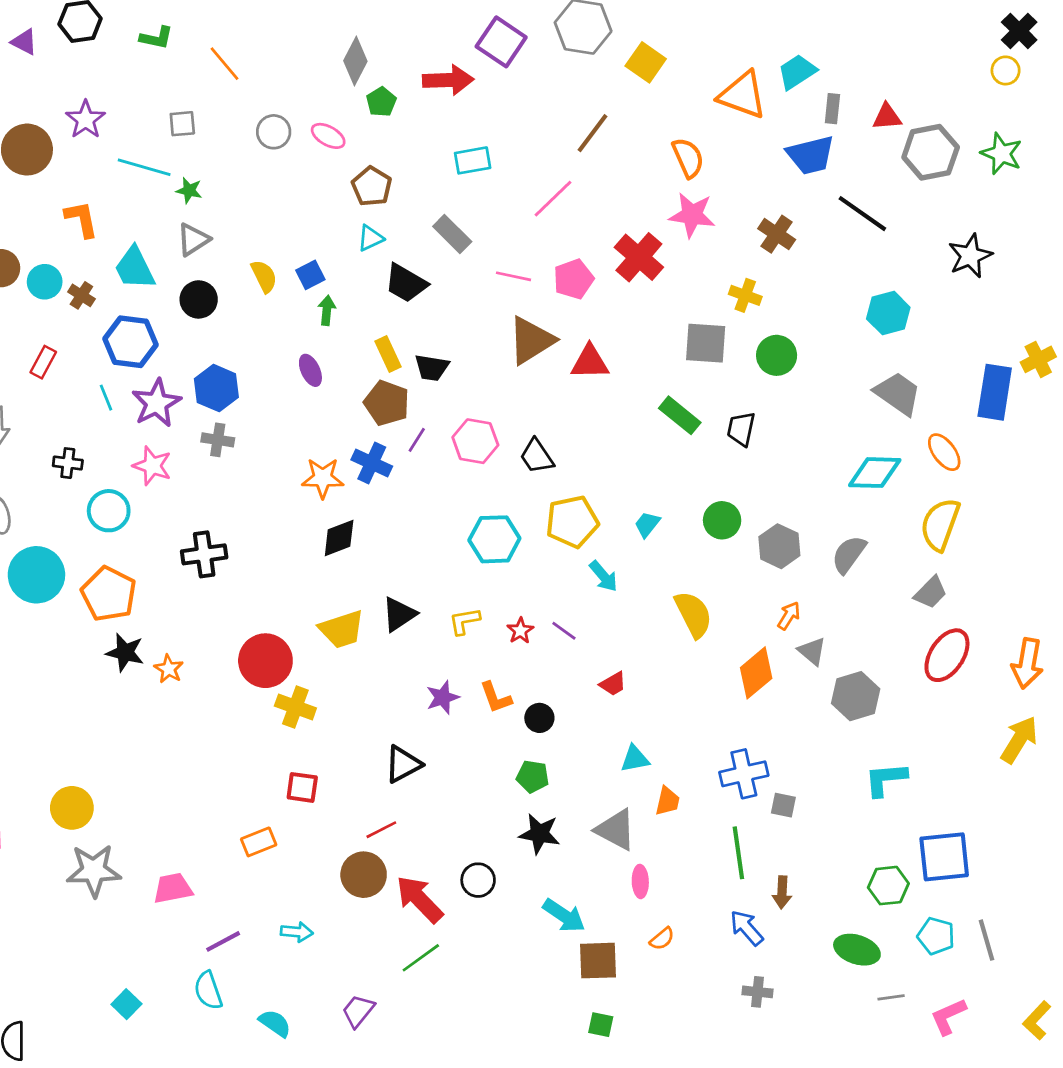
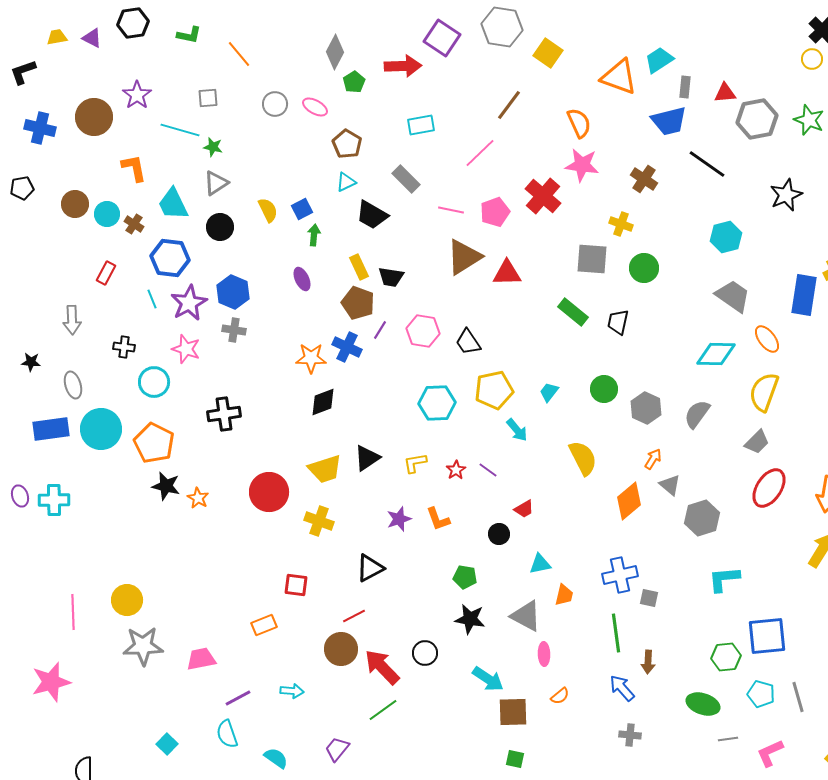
yellow cross: (295, 707) -> (319, 521), moved
black circle: (539, 718) -> (499, 534), moved

